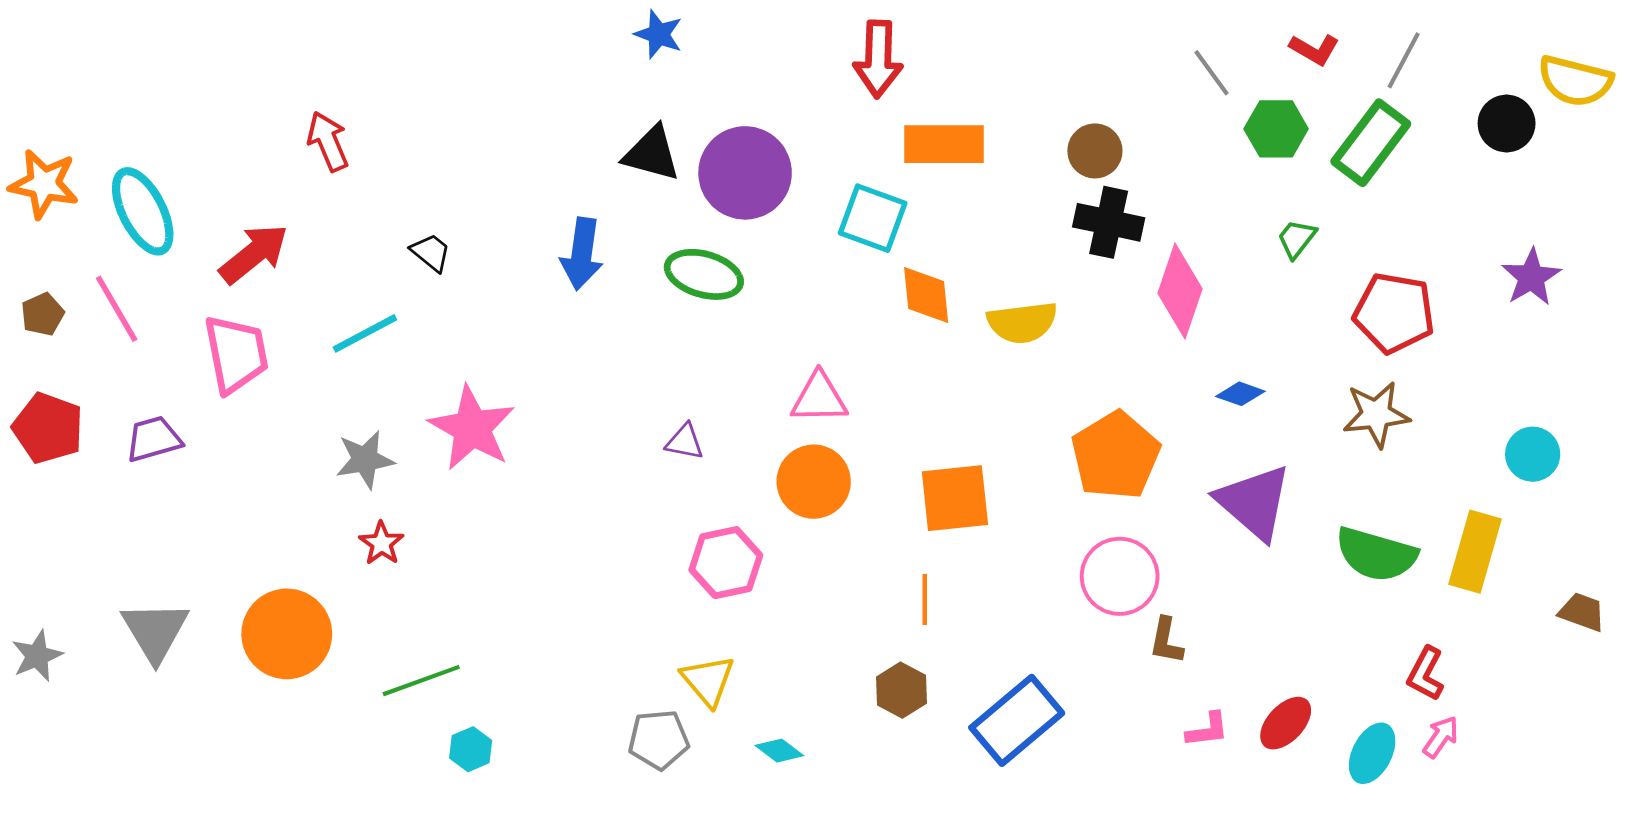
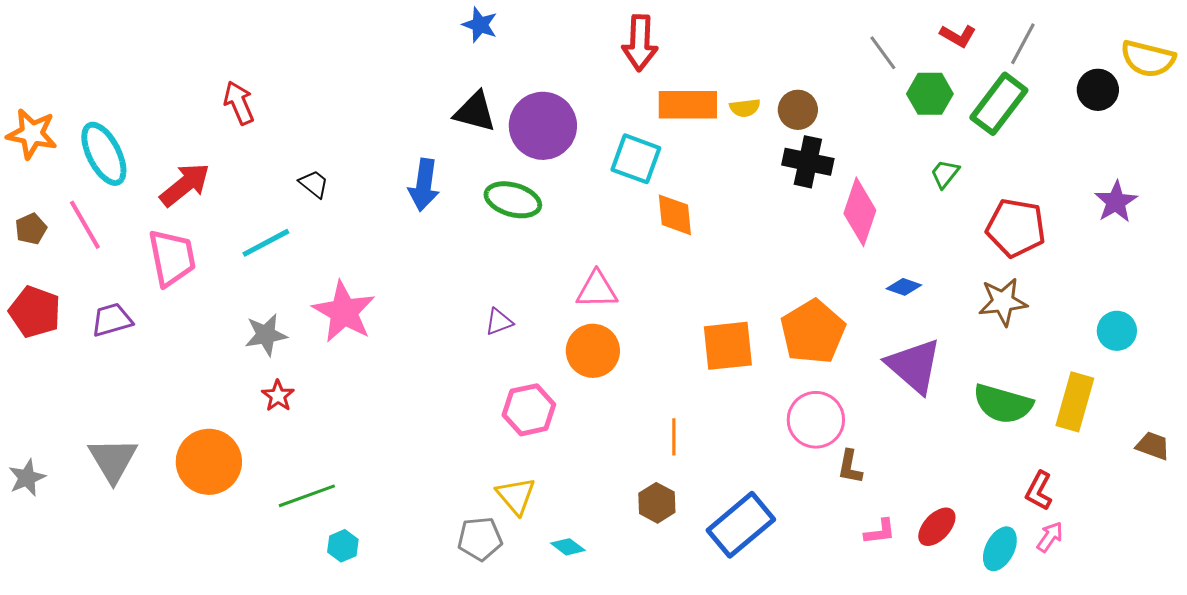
yellow semicircle: (1022, 322) -> (745, 108), moved, size x0.6
purple triangle: (685, 442) -> (499, 322), turned -32
orange square: (955, 498) -> (728, 346), moved

